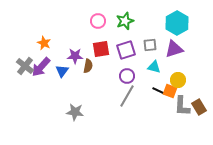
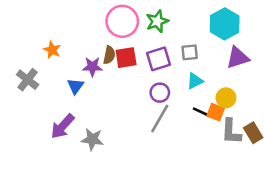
pink circle: (98, 21) -> (122, 21), size x1.6
purple triangle: (174, 49) -> (238, 58), moved
brown semicircle: (88, 66) -> (109, 55), moved
purple arrow: (41, 67) -> (63, 126), moved
cyan triangle: (154, 67) -> (195, 81), turned -40

